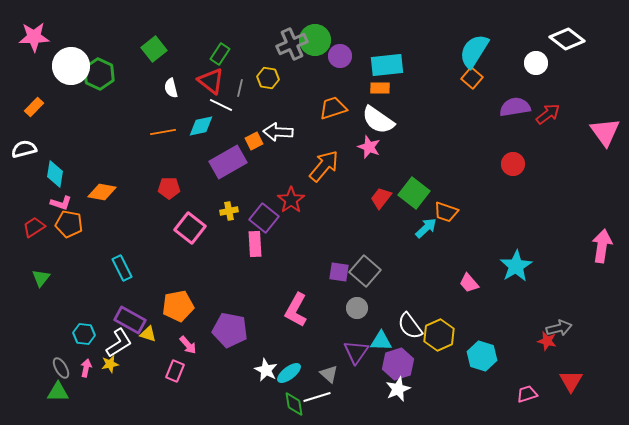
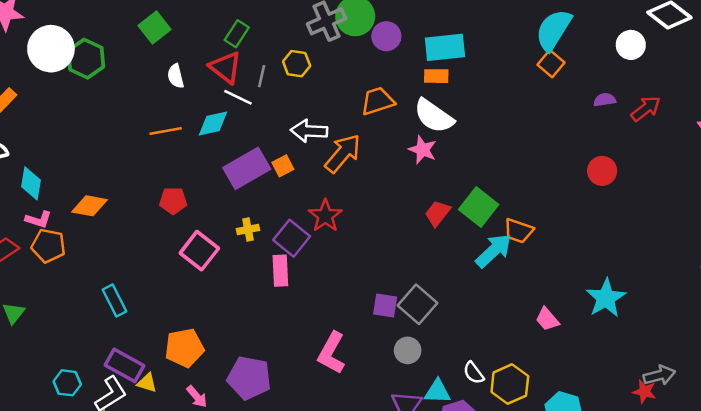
purple semicircle: (515, 107) -> (605, 100), size x0.6
orange square: (254, 141) -> (283, 166), moved
orange arrow: (324, 166) -> (343, 153), moved
cyan arrow: (426, 228) -> (494, 251), size x1.4
white semicircle: (410, 326) -> (474, 373), size x0.7

